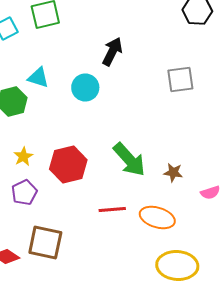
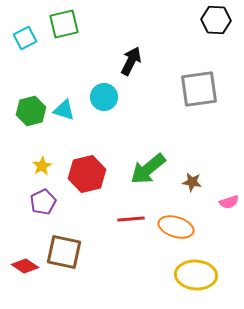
cyan triangle: (38, 78) -> (64, 110), moved
gray square: (180, 80) -> (199, 89), size x1.4
green arrow: (129, 160) -> (148, 169), turned 93

